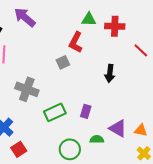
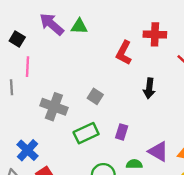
green triangle: (89, 19) -> (79, 26), moved
red L-shape: (76, 42) -> (124, 53), moved
gray square: (63, 62) -> (95, 96), moved, turned -32

